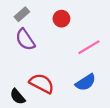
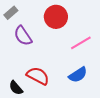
gray rectangle: (22, 14) -> (11, 13), moved
red circle: (61, 19) -> (56, 17), size x1.5

